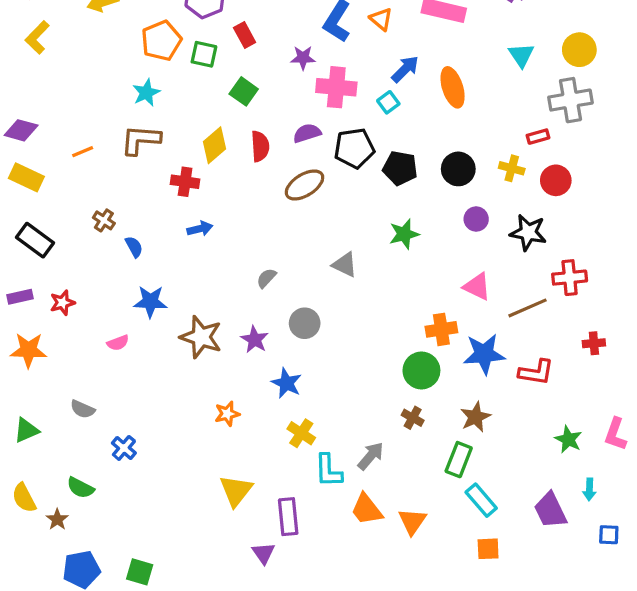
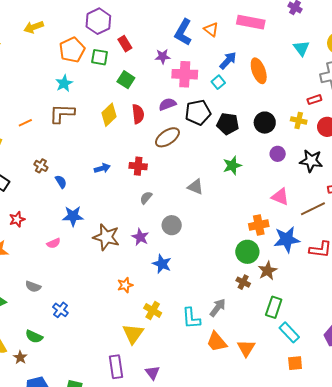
red cross: (185, 182) -> (138, 166), moved
brown star: (475, 417) -> (268, 271), moved
yellow cross: (301, 433) -> (153, 310), moved
purple rectangle: (288, 517) -> (116, 367), moved

